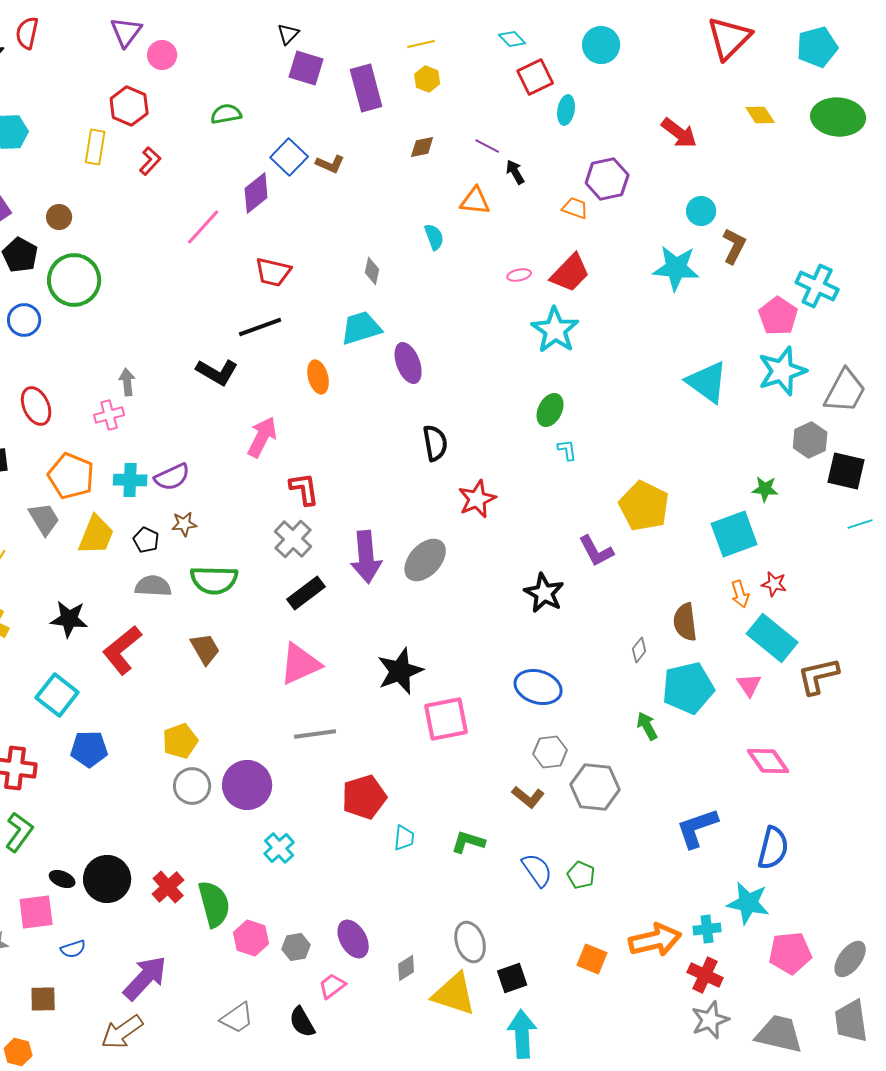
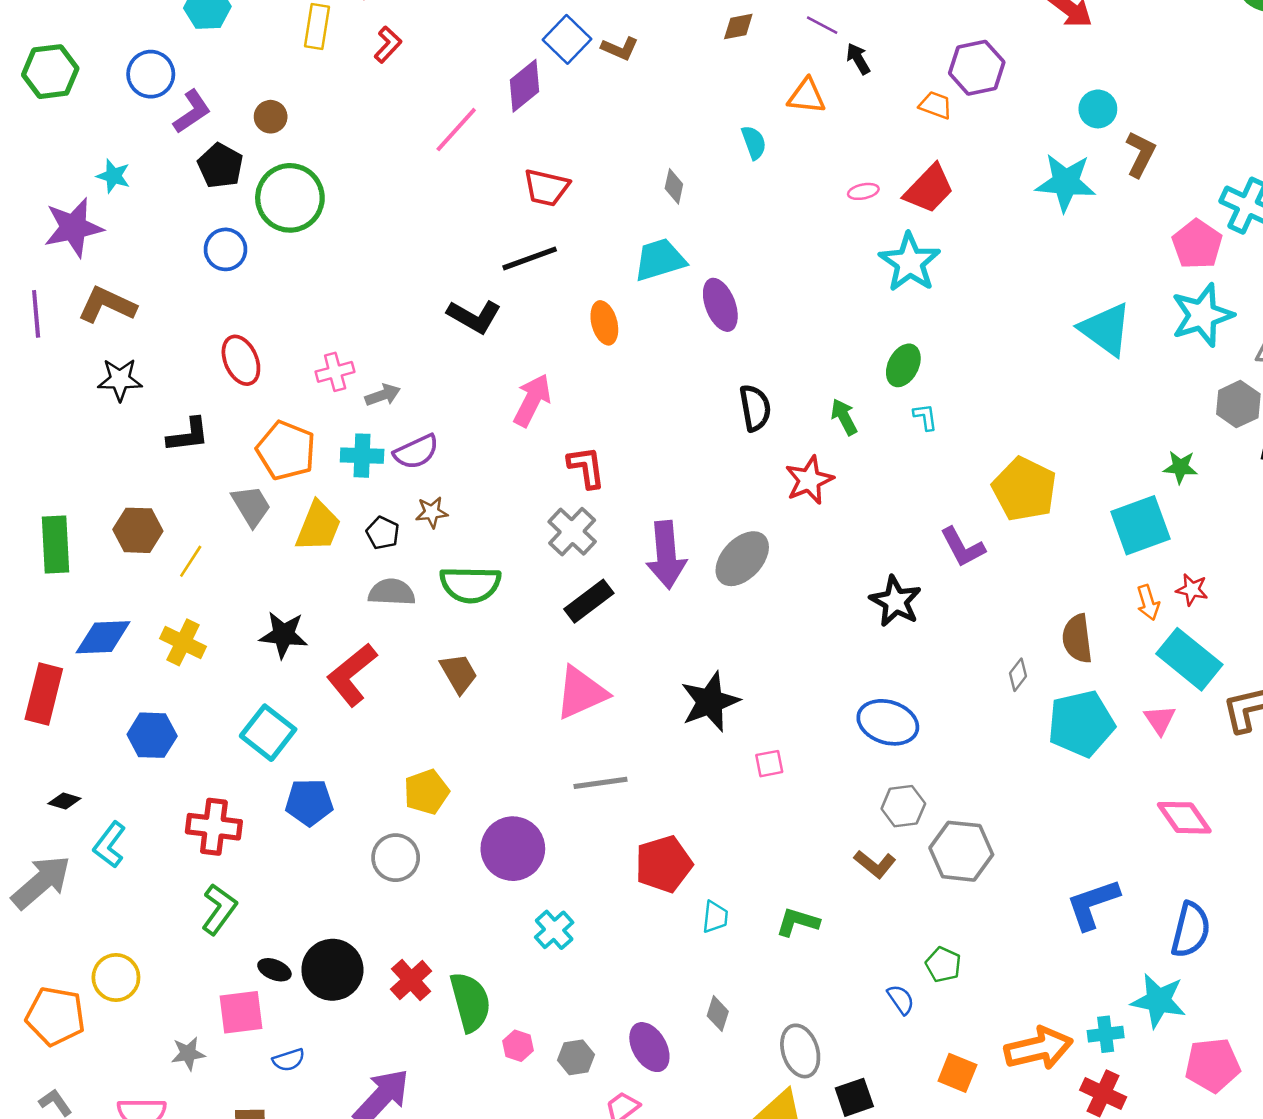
gray arrow: (127, 382) -> (383, 395), moved, turned 76
pink square: (446, 719) -> (769, 764), size x0.5
green arrow: (647, 726) -> (844, 417), moved
gray circle: (192, 786) -> (396, 858), moved
blue semicircle: (537, 870) -> (901, 999), moved, size x0.7
pink hexagon: (251, 938) -> (518, 1046), size x0.7
gray diamond: (406, 968) -> (718, 1014), moved, turned -40

